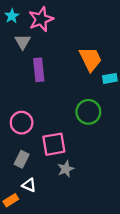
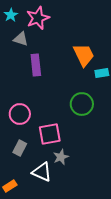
gray triangle: (23, 42) -> (21, 39), turned -42
white triangle: (29, 185) -> (42, 172), moved, size x1.5

